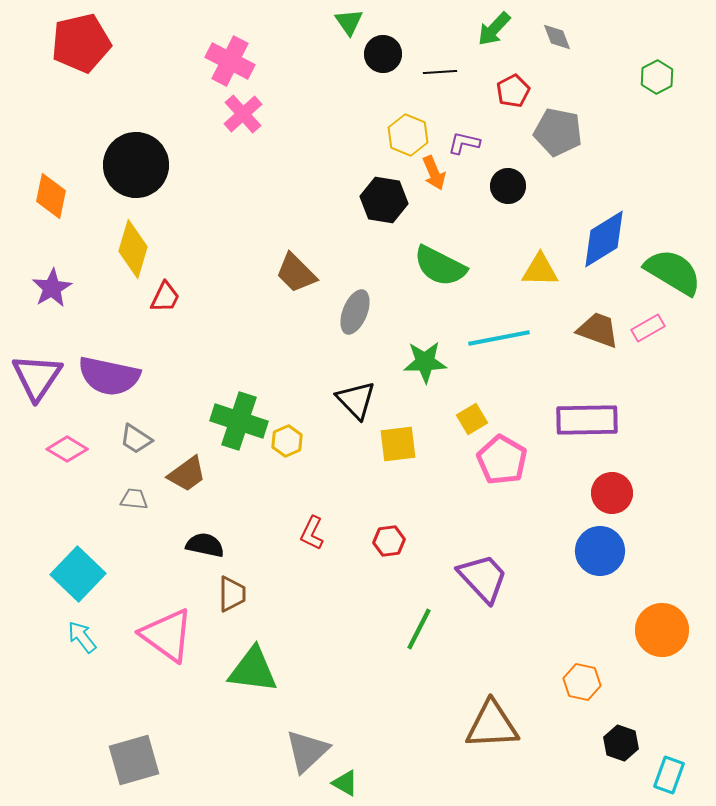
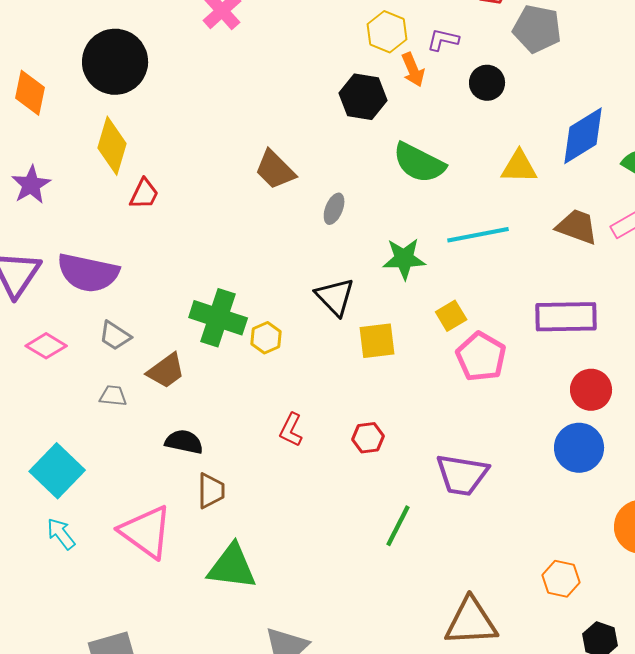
gray ellipse: (355, 312) -> (334, 209), size x0.7
purple trapezoid: (483, 578) -> (462, 475), turned 142

